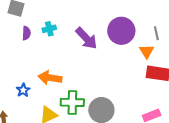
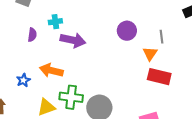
purple circle: (121, 31) -> (127, 31), size x0.7
purple semicircle: (26, 33) -> (32, 35), moved
purple arrow: (86, 38) -> (73, 40), moved, turned -40

